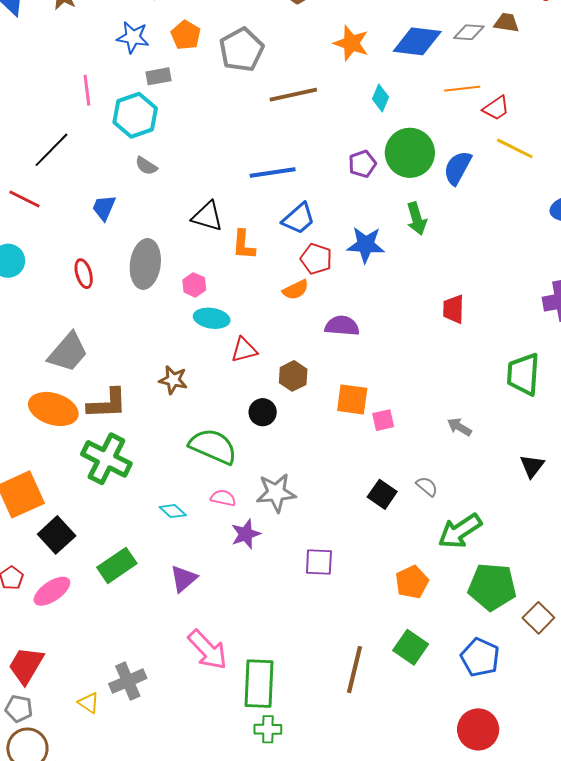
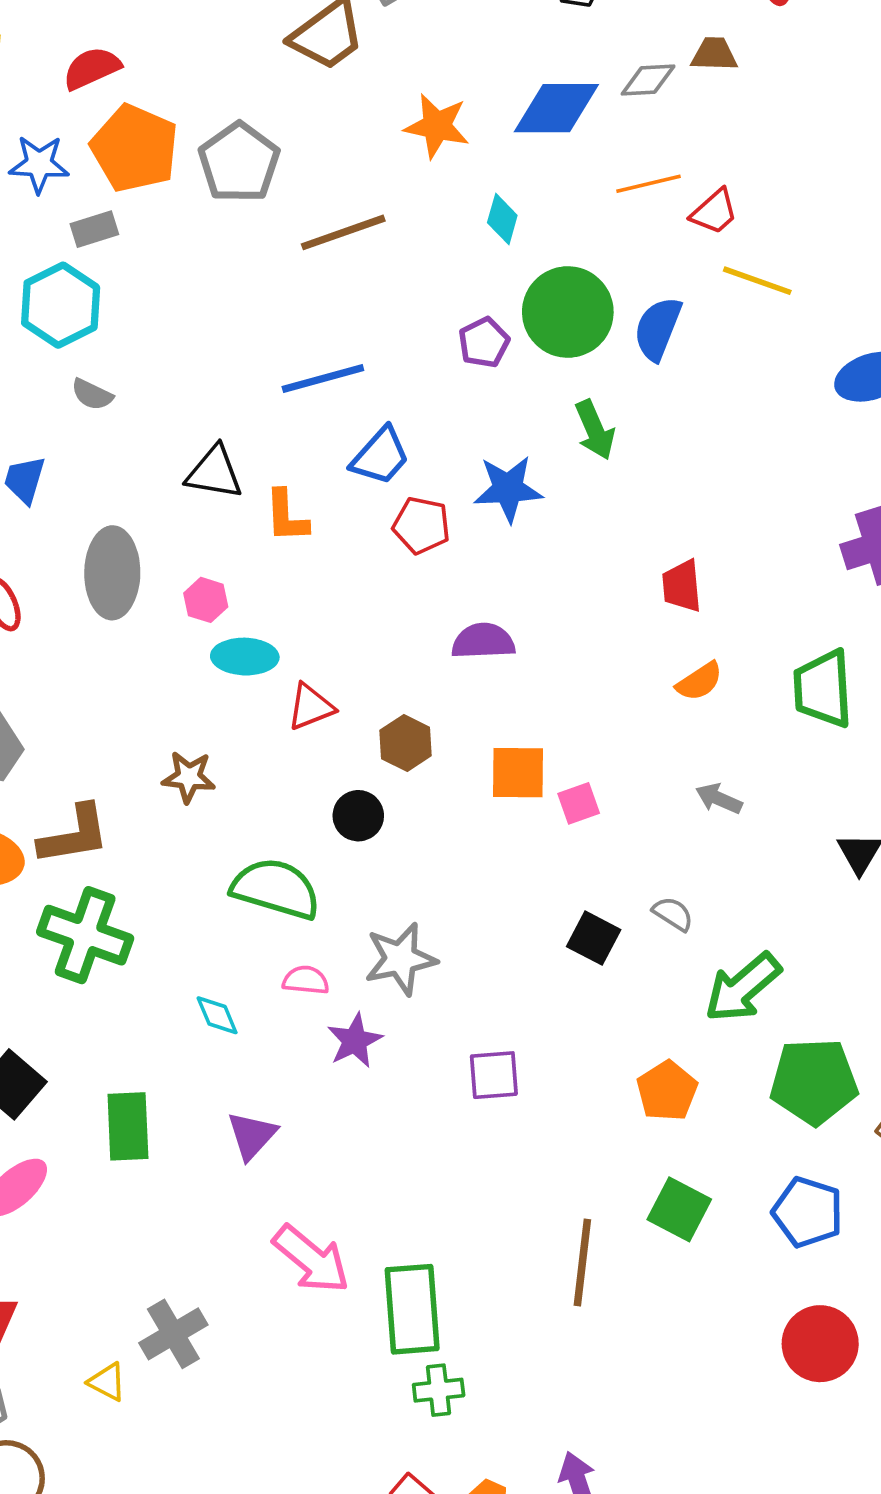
orange pentagon: (186, 35) -> (135, 148), size x1.6
orange semicircle: (296, 290) -> (699, 681), moved
cyan diamond: (173, 511) -> (217, 1015), turned 32
green rectangle: (117, 565) -> (128, 1126), turned -51

